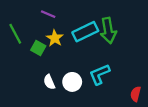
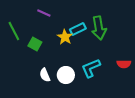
cyan rectangle: (85, 32) -> (78, 29), size x0.7
yellow star: (55, 38) -> (65, 37), moved
red semicircle: (136, 94) -> (124, 64), moved, turned -104

